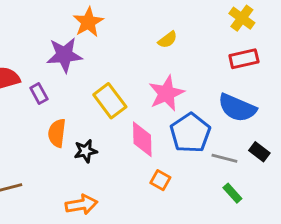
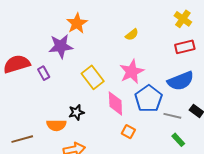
blue semicircle: (237, 108) -> (181, 81), turned -44
orange semicircle: (57, 133) -> (56, 125), moved, turned -96

